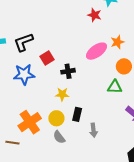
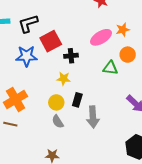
red square: (47, 58) -> (51, 41), size x1.5
green triangle: (115, 87) -> (110, 68), moved
orange cross: (30, 122) -> (16, 99), moved
gray arrow: (93, 130) -> (93, 117), size x1.5

